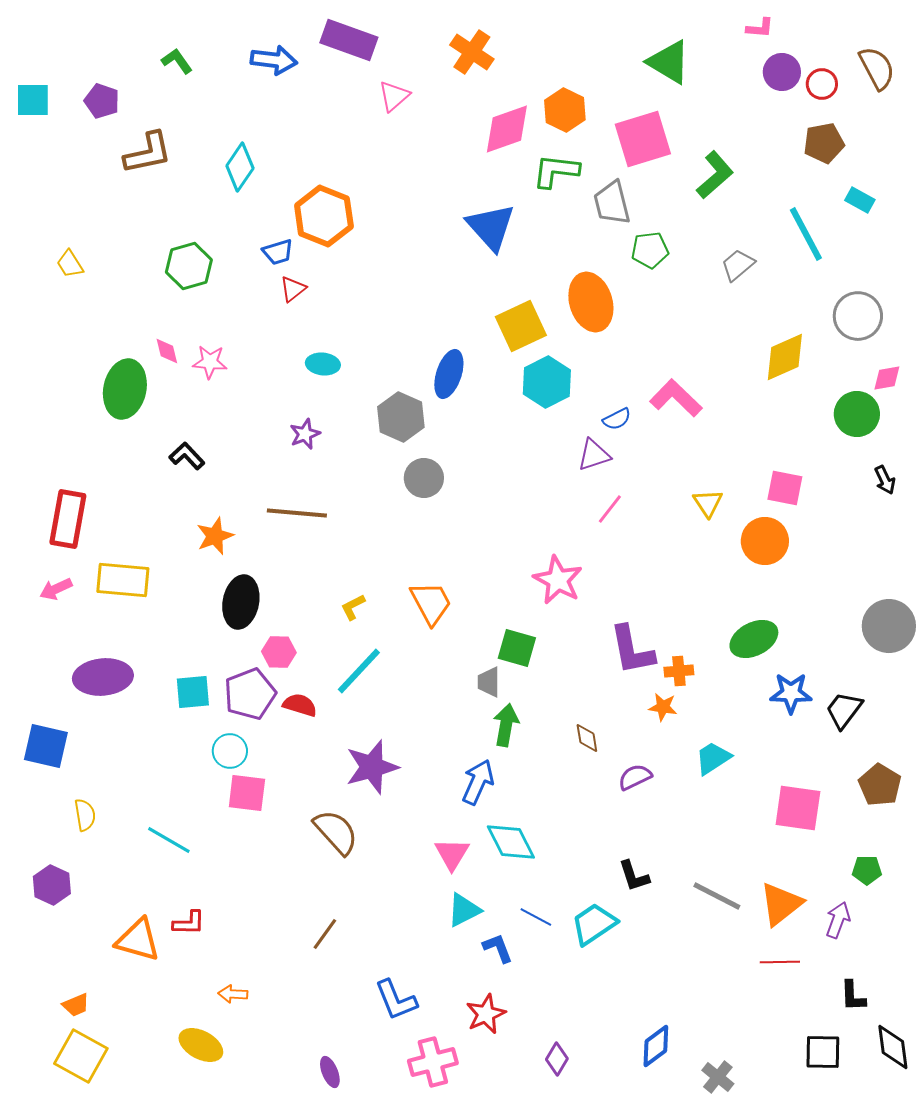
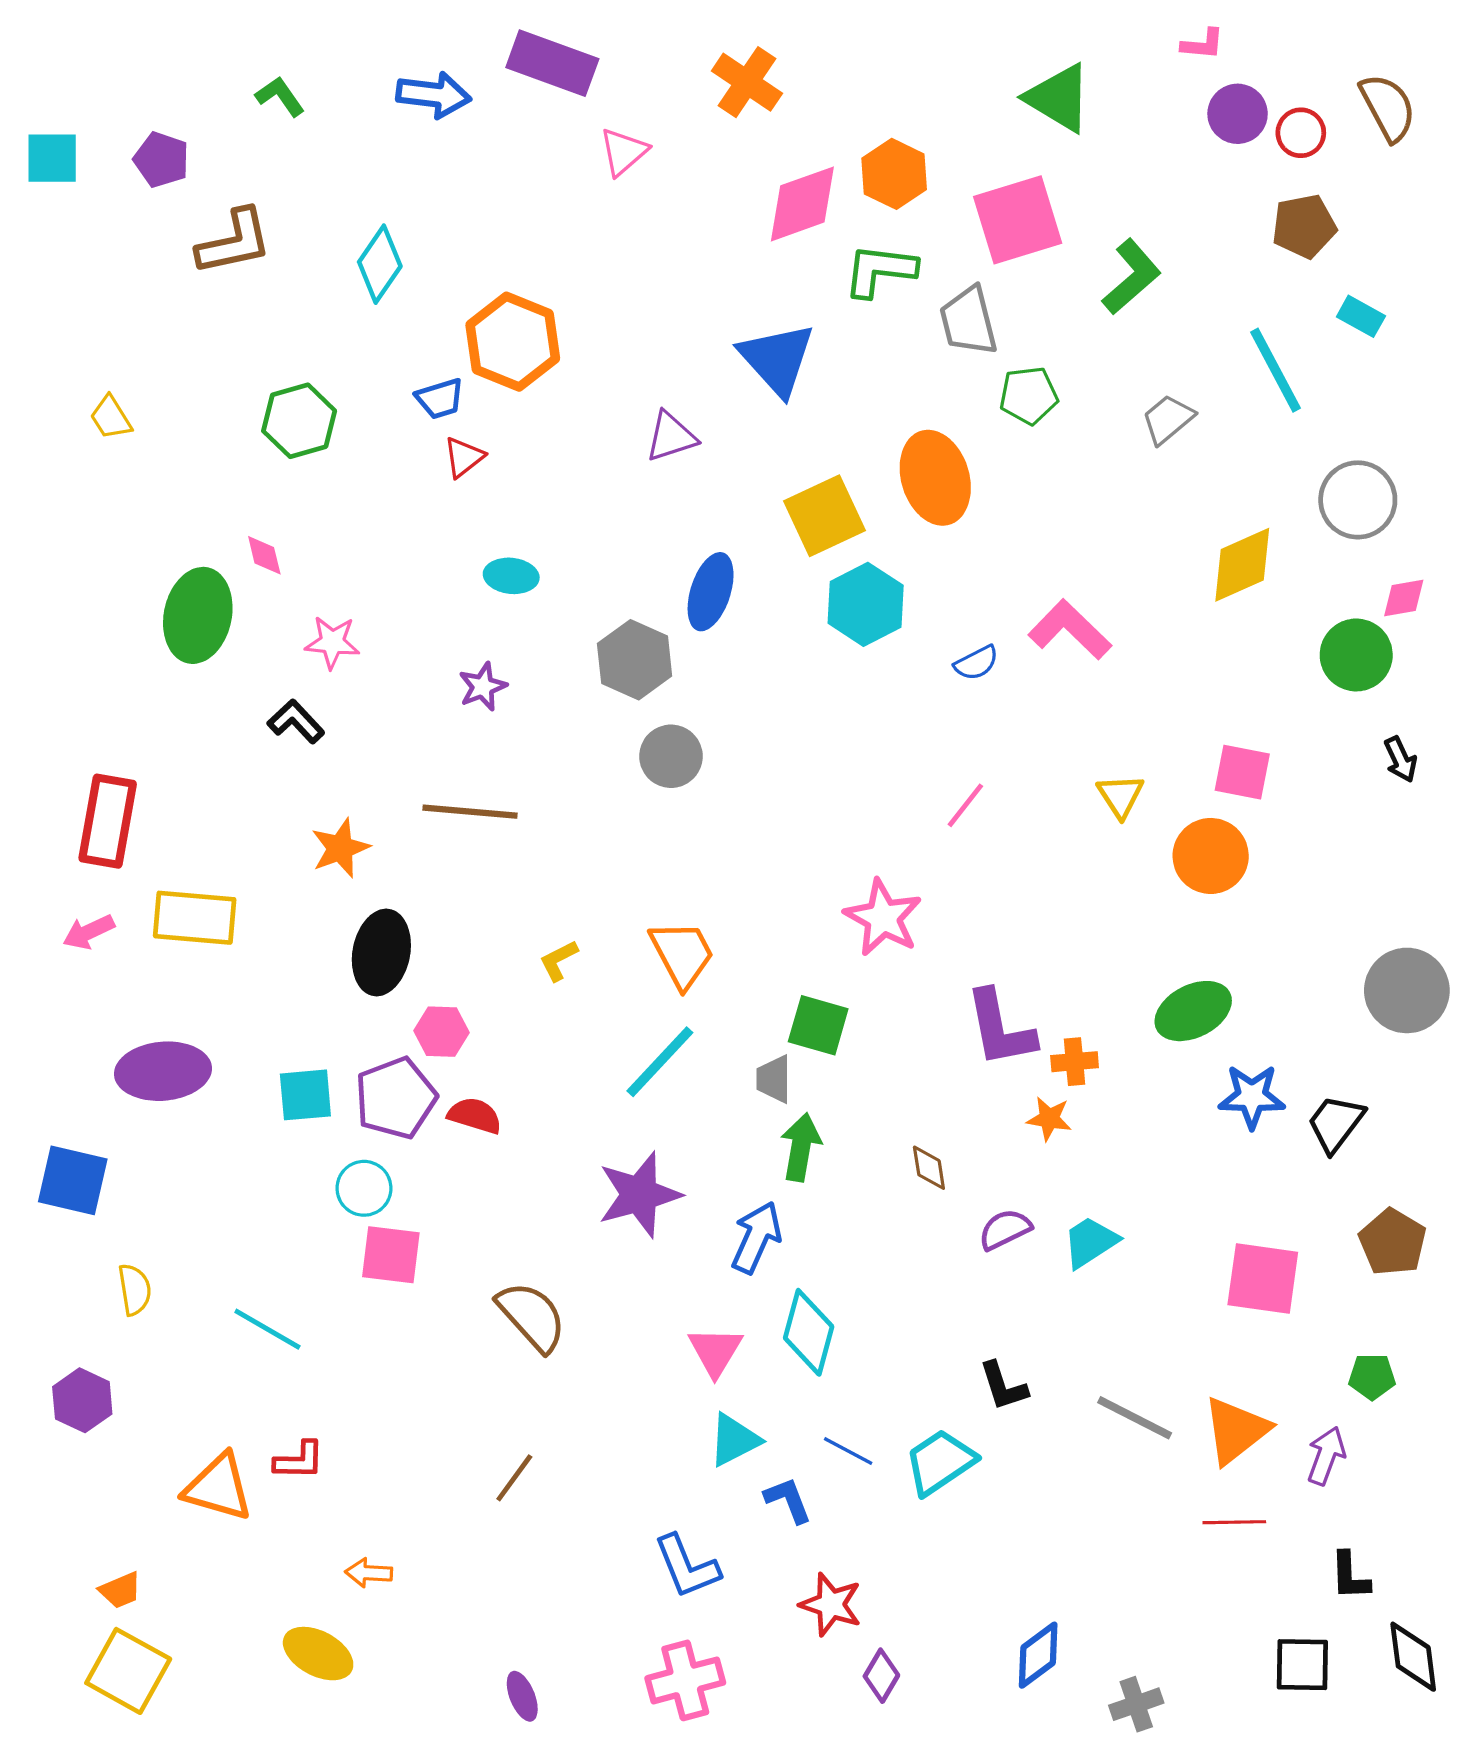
pink star: (210, 362) -> (332, 642), moved
purple triangle: (594, 455) -> (671, 437), moved
cyan line: (359, 671) -> (660, 1062), moved
cyan trapezoid: (713, 758) -> (1090, 1242), moved
purple star: (372, 767) -> (639, 1195), moved
cyan diamond: (511, 842) -> (809, 1332), turned 42
blue L-shape: (396, 1000) -> (687, 1567), moved
red star: (486, 1014) -> (831, 1604), moved, turned -30
gray cross: (718, 1077) -> (1136, 1704), turned 32

